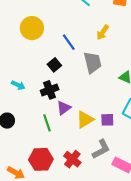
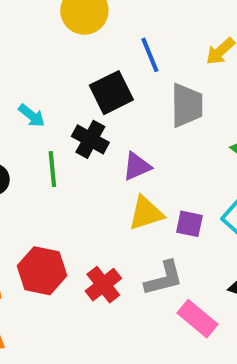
black square: (54, 65) -> (111, 93), size x1.5
black cross: (50, 90) -> (90, 139), turned 36
purple triangle: (64, 108) -> (137, 166), moved
green line: (47, 123) -> (52, 169), moved

